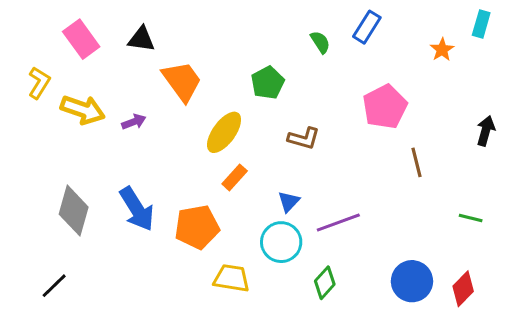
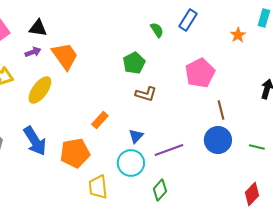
green pentagon: (268, 83) -> (134, 63), moved
purple arrow: (134, 122) -> (33, 52), moved
yellow ellipse: (224, 132) -> (40, 90), moved
yellow trapezoid: (232, 278) -> (98, 187), turned -105
blue circle: (412, 281) -> (218, 140), moved

